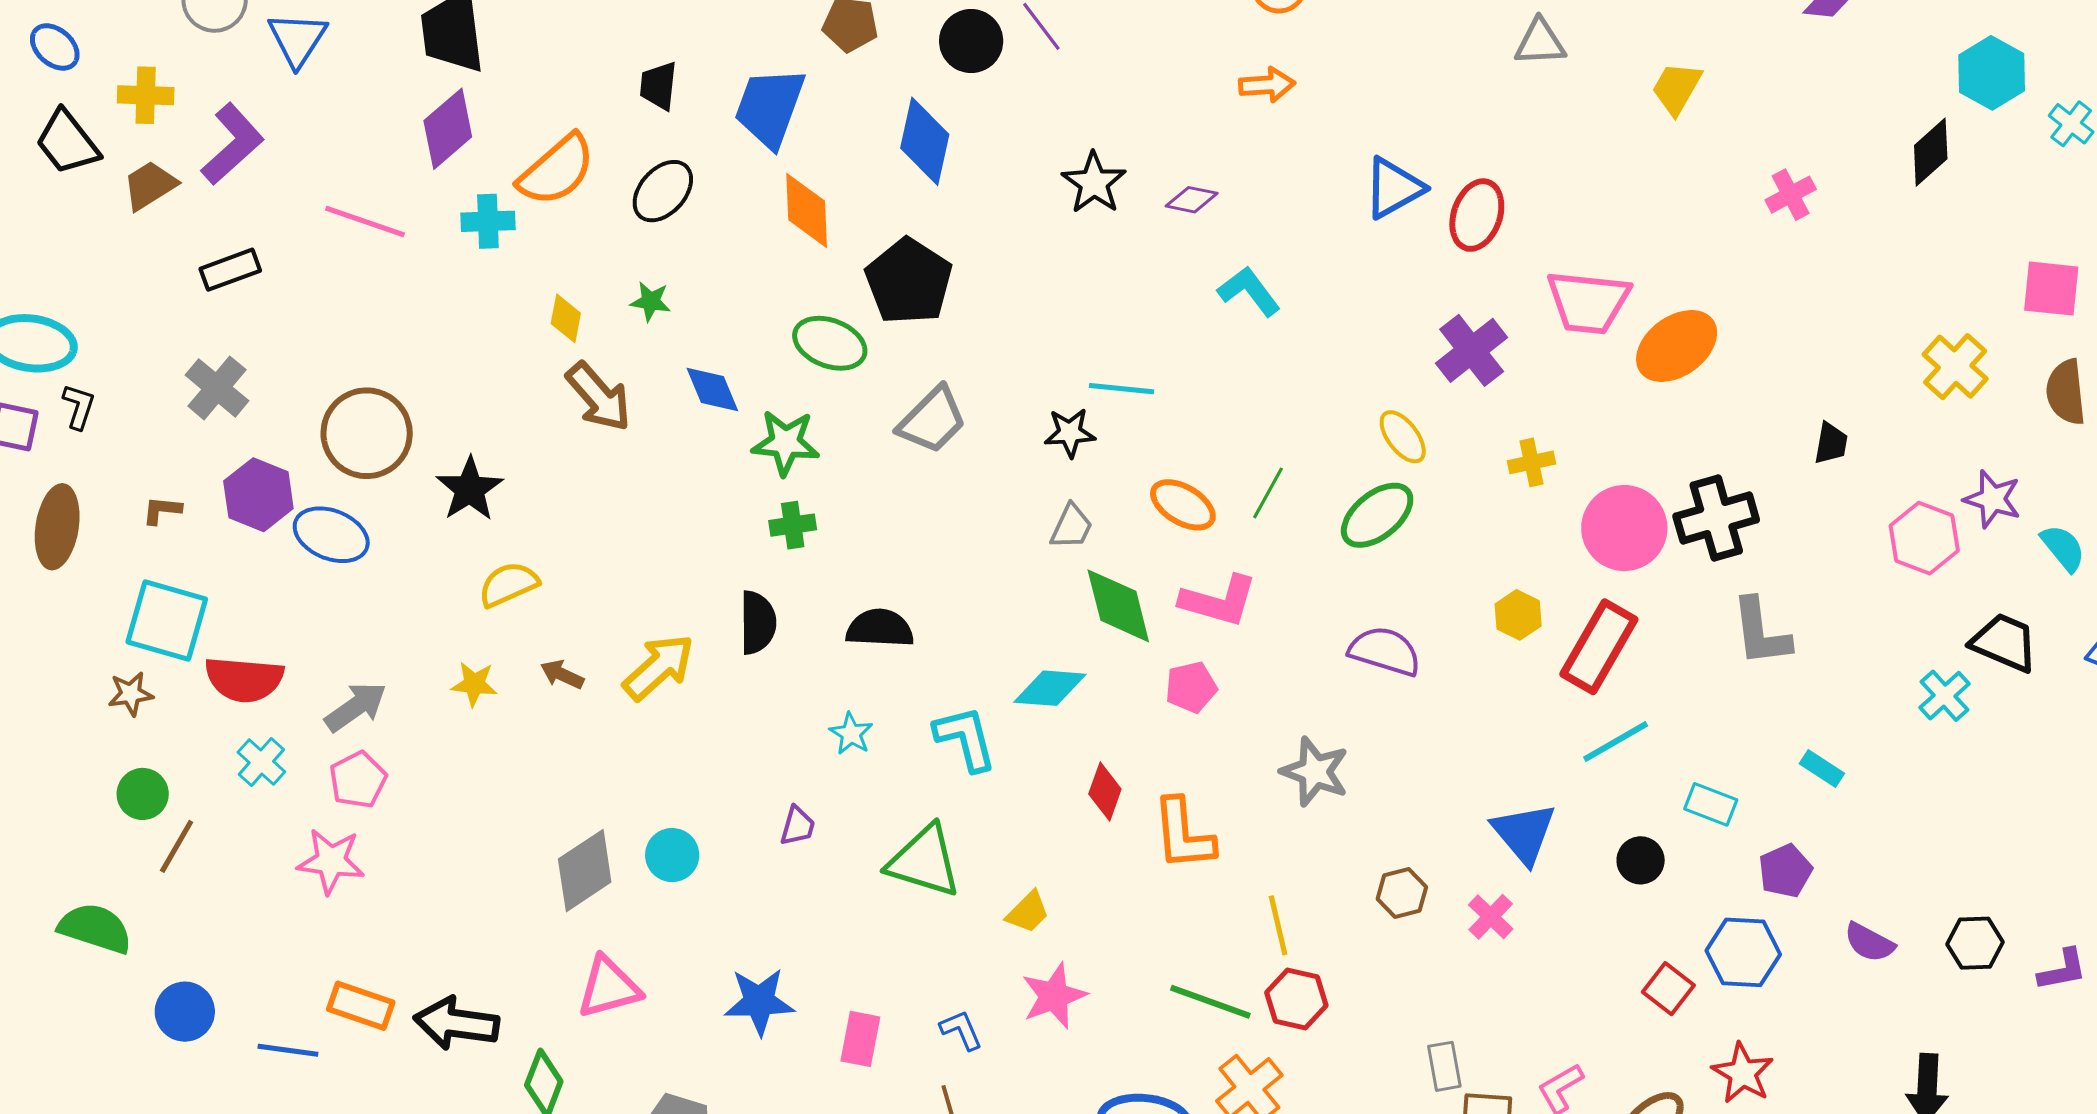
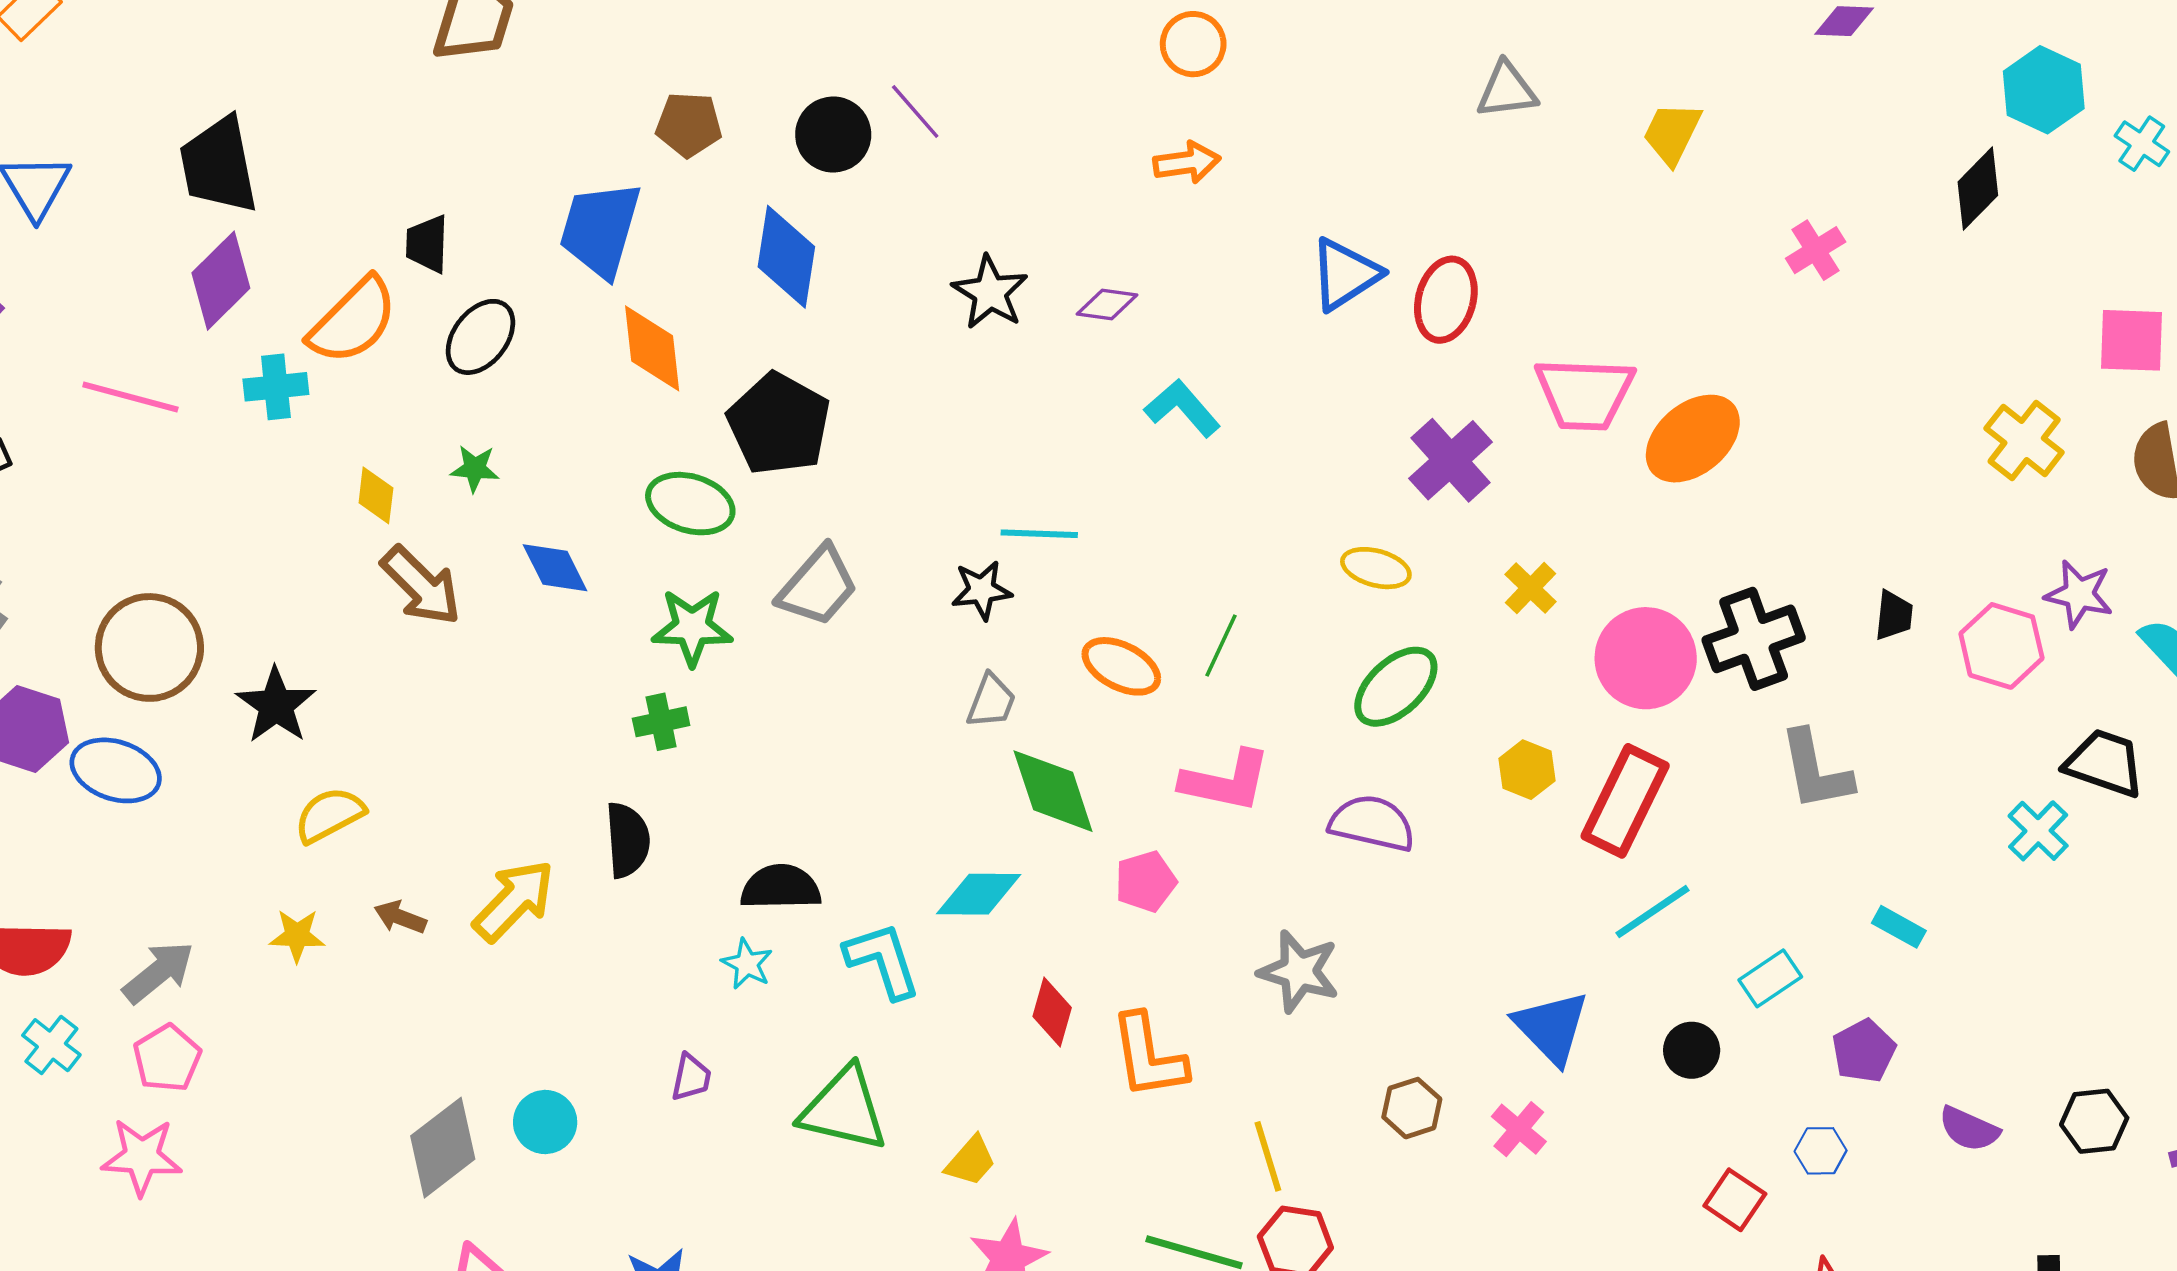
black trapezoid: (658, 86) -> (427, 244), moved
yellow ellipse: (1403, 437) -> (1376, 568), turned -34
green star: (786, 443) -> (692, 627), moved
black trapezoid: (1831, 443) -> (1894, 615), moved
yellow cross: (1532, 462) -> (1531, 588), turned -30
green ellipse: (1377, 515) -> (1396, 687), moved
pink L-shape: (1219, 601) -> (1226, 781), moved
black semicircle: (880, 628) -> (781, 887), moved
cyan rectangle: (1711, 804) -> (1770, 978), turned -51
blue hexagon: (1743, 952) -> (1821, 1151), size x0.6

